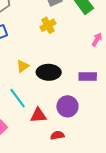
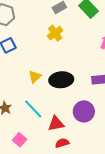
red semicircle: (57, 135) -> (62, 143), moved

